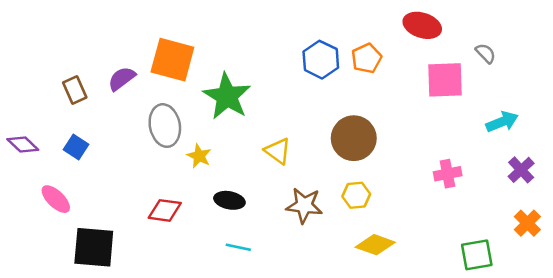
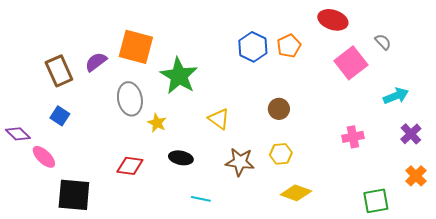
pink square: (445, 80) -> (351, 63), turned -36
brown rectangle: (75, 90) -> (59, 71), size x1.4
brown circle: (354, 138) -> (279, 109), size x0.6
purple diamond: (23, 145) -> (18, 134), moved
cyan line: (238, 247) -> (201, 199), moved

